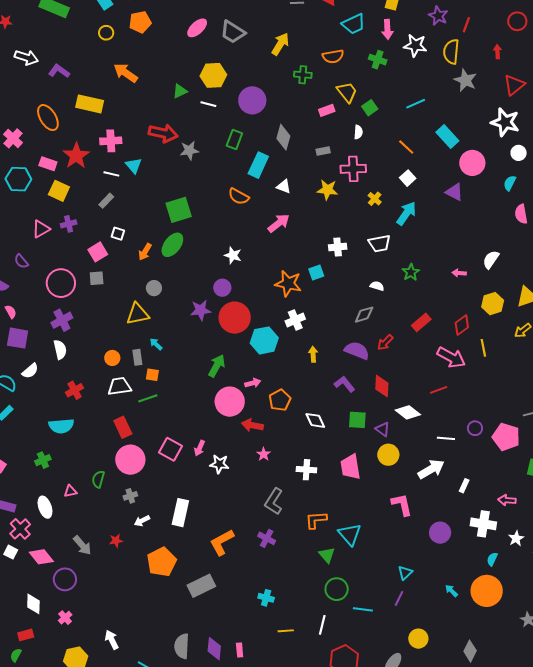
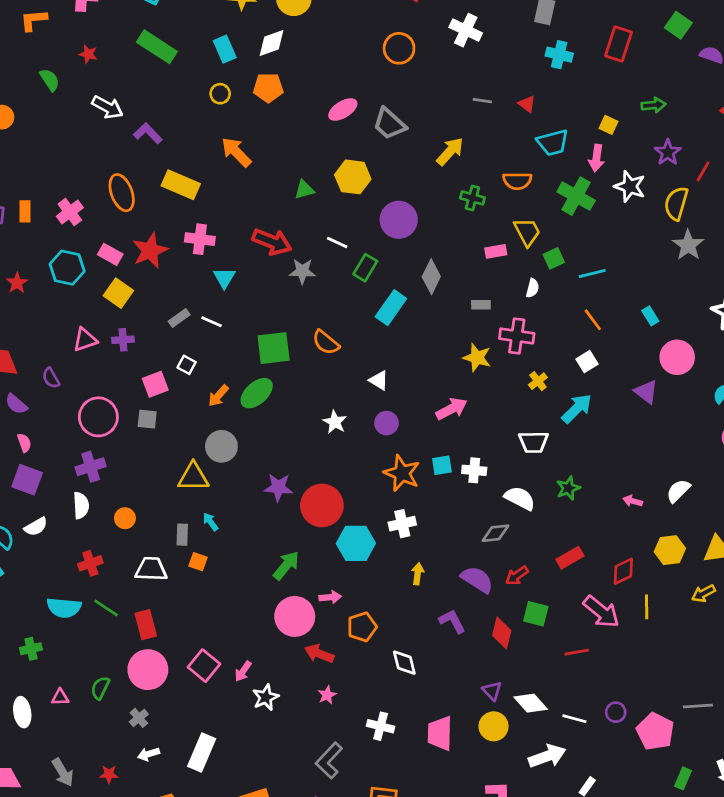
green cross: (378, 60) -> (576, 196), size x1.5
white line: (208, 104) -> (337, 242), moved
cyan line: (416, 104) -> (592, 273), moved
cyan rectangle: (447, 136) -> (650, 316), size x0.6
white line: (111, 174) -> (212, 322), moved
white triangle: (284, 186) -> (379, 380), moved
orange semicircle: (239, 196) -> (326, 342), moved
pink arrow: (279, 223) -> (452, 409), moved
white cross: (338, 247) -> (474, 470), moved
white semicircle: (377, 286) -> (520, 498), size x1.6
gray circle: (154, 288) -> (221, 446), size x1.5
purple circle: (222, 288) -> (386, 423), moved
orange circle: (112, 358) -> (125, 518), moved
green line: (148, 398) -> (106, 608), moved, turned 42
white diamond: (408, 412) -> (531, 703), moved
green square: (357, 420) -> (536, 614), moved
white star: (219, 464) -> (266, 697), turned 30
gray cross: (130, 496) -> (139, 718), turned -32

